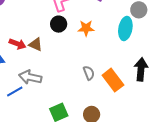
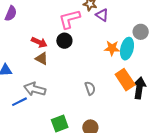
orange star: (86, 28) -> (112, 48), moved
red arrow: (18, 44) -> (39, 42), moved
orange rectangle: (113, 80) -> (125, 80), moved

